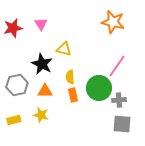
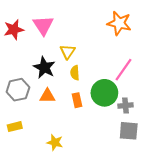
pink triangle: (41, 24) -> (43, 25), size x1.5
yellow triangle: (64, 49) -> (68, 52), turned 49
yellow semicircle: (70, 77) -> (75, 73), moved
yellow star: (41, 115) -> (55, 142), moved

